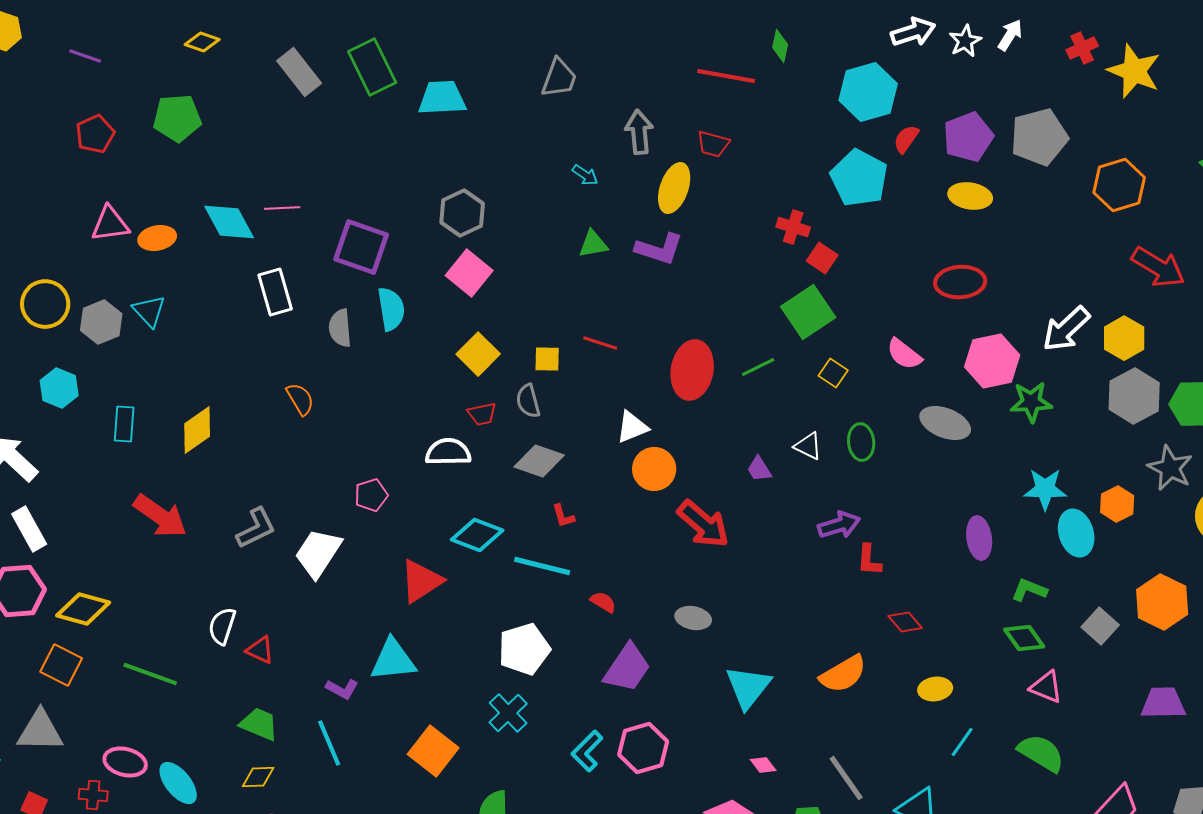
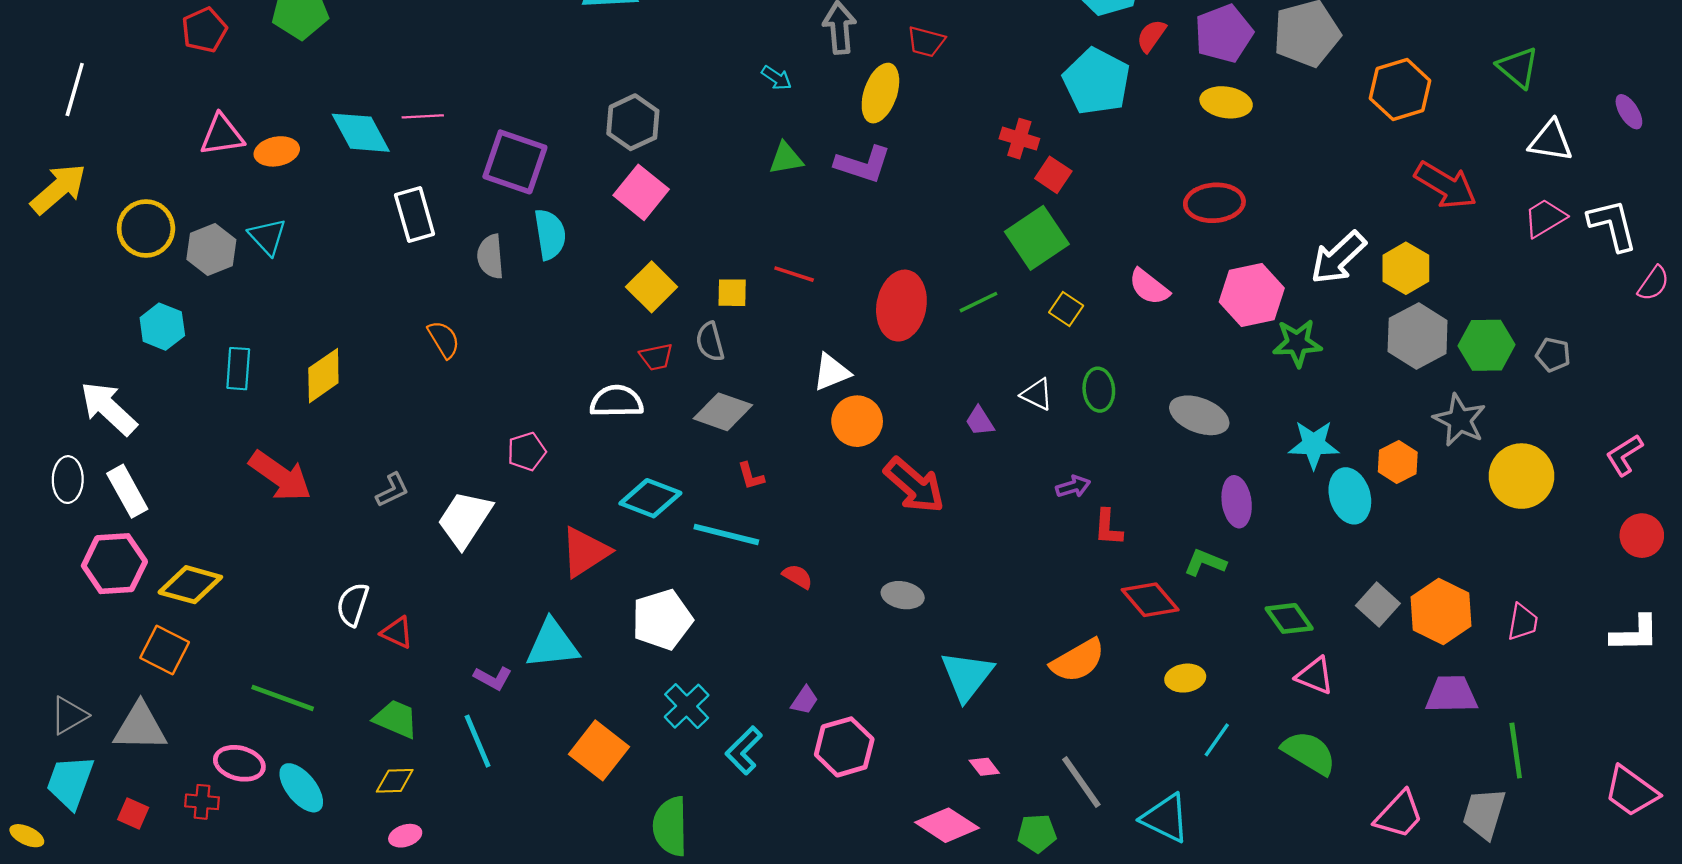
gray ellipse: (945, 423) -> (1199, 415), moved
purple arrow: (839, 525) -> (1073, 487), size x0.7
gray L-shape: (256, 528) -> (392, 490), size x0.7
green L-shape: (1029, 590) -> (1205, 562), moved
orange hexagon: (1162, 602) -> (1441, 611), moved
red diamond: (905, 622) -> (1150, 600), size x1.4
white pentagon: (524, 649) -> (662, 620), moved
purple trapezoid: (627, 668) -> (805, 700), moved, size x0.5
green line: (150, 674) -> (283, 698), moved
cyan L-shape: (587, 751) -> (744, 750), moved

